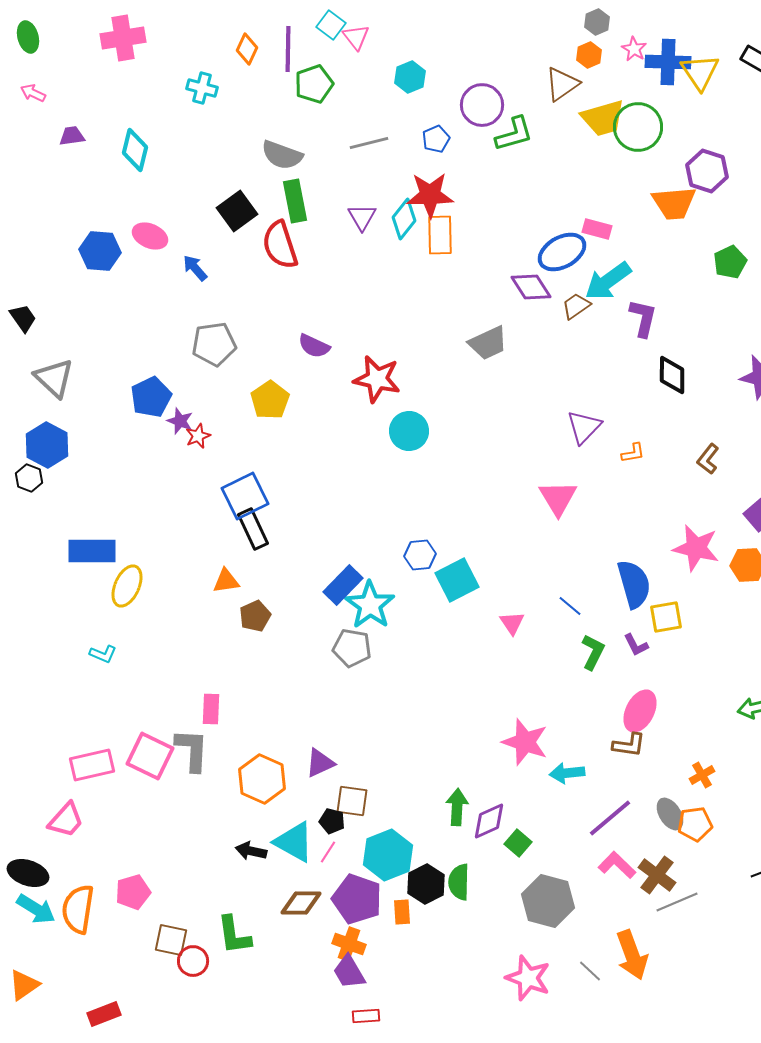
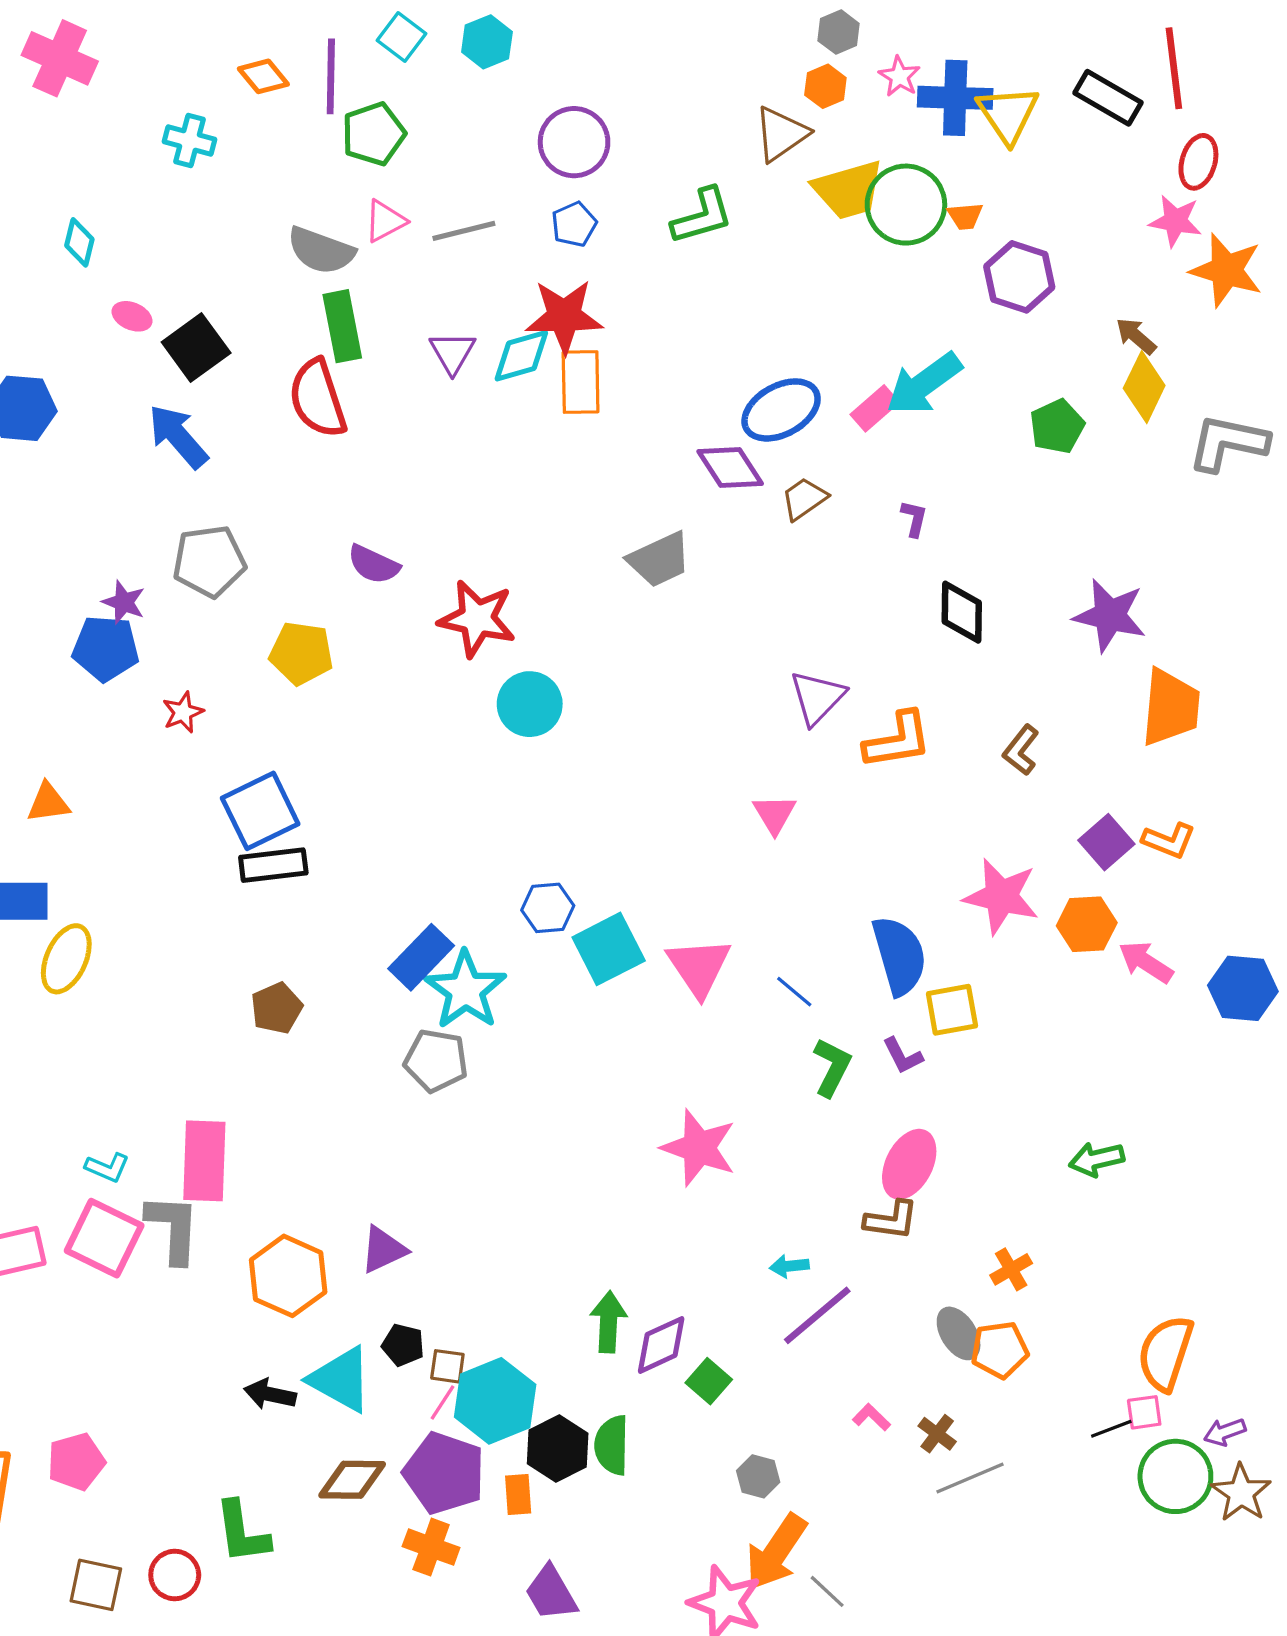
pink triangle: (356, 37) -> (385, 221), moved, turned 40
pink cross: (123, 38) -> (60, 58), turned 33
orange diamond: (247, 49) -> (263, 76), turned -64
cyan hexagon: (410, 77) -> (487, 42), moved
purple circle: (482, 105) -> (574, 142), moved
cyan diamond: (135, 150) -> (79, 242), size x0.7
orange trapezoid: (674, 203) -> (965, 216), moved, size x0.5
black square: (237, 211) -> (196, 348), moved
cyan diamond: (404, 219) -> (521, 356), turned 36
pink rectangle: (597, 229) -> (875, 408), moved, turned -56
pink ellipse: (150, 236) -> (132, 316), moved, size x0.7
blue arrow: (195, 268) -> (178, 436), size x1.5
cyan arrow: (608, 281) -> (924, 384), moved
purple L-shape: (643, 318) -> (914, 518), size x0.6
blue pentagon: (151, 397) -> (106, 648), turned 30
yellow pentagon: (270, 400) -> (301, 653), turned -30
purple star: (180, 421) -> (124, 602), moved
orange L-shape: (633, 453) -> (898, 740), size x1.8
pink triangle: (558, 498) -> (774, 814), size x0.7
black rectangle: (253, 529) -> (273, 865), turned -72
orange triangle: (226, 581) -> (48, 803), moved
pink triangle: (512, 623) -> (699, 967), moved, size x1.6
cyan L-shape: (103, 654) -> (107, 1167), moved
pink rectangle: (211, 709) -> (204, 1161), size x1.6
pink star: (525, 742) -> (699, 1148), moved
cyan arrow: (567, 773) -> (789, 1266), size x0.7
brown square: (352, 801) -> (447, 1366), moved, size x0.7
purple line: (610, 818) -> (817, 1315), moved
pink line: (328, 852) -> (443, 1402), moved
pink L-shape: (617, 865) -> (871, 1417), size x0.6
brown cross: (657, 875) -> (937, 1434), size x0.6
gray hexagon: (548, 901) -> (758, 1476), size x0.5
brown square: (171, 940) -> (96, 1585), moved
orange arrow: (632, 955) -> (776, 1552), moved, turned 54
purple trapezoid: (349, 972) -> (551, 1593), moved

